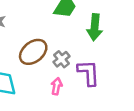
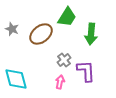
brown ellipse: (33, 52) -> (41, 34), moved

